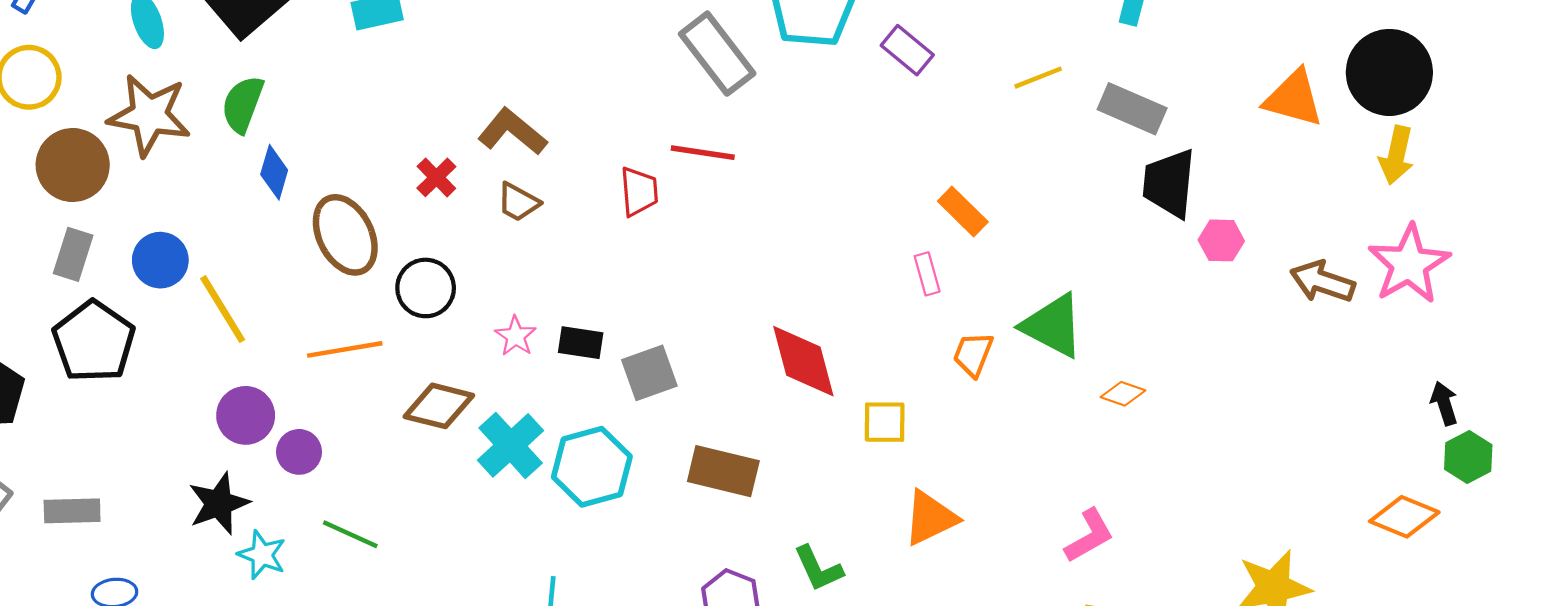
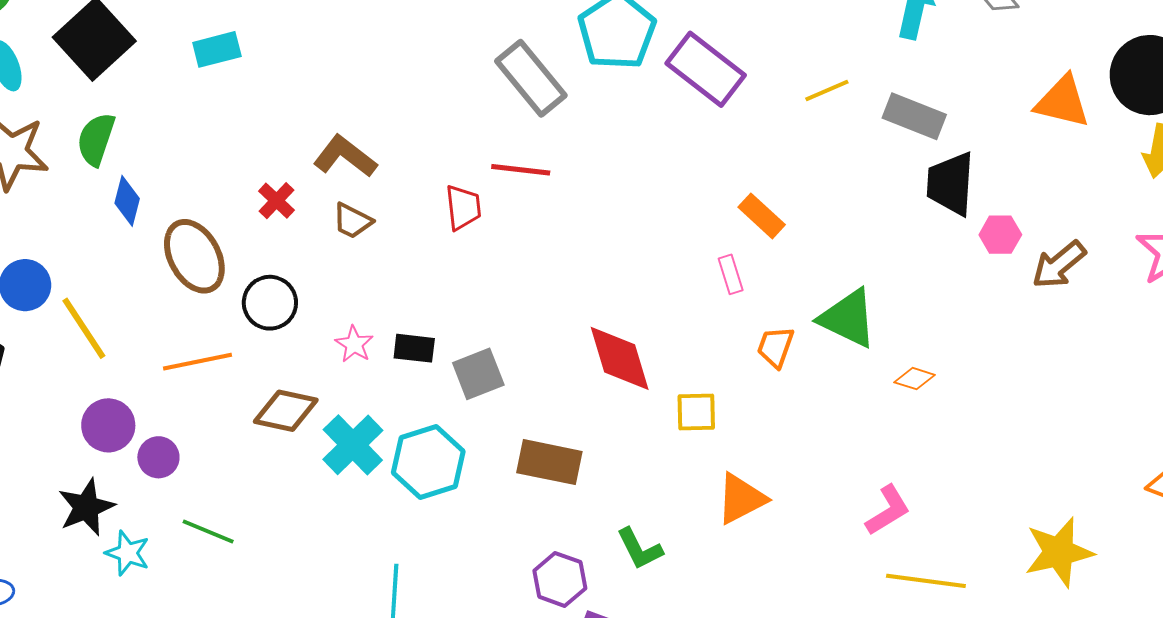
purple rectangle: (907, 50) -> (706, 69), size x1.6
brown arrow: (1322, 282) -> (1059, 265), moved, turned -56

